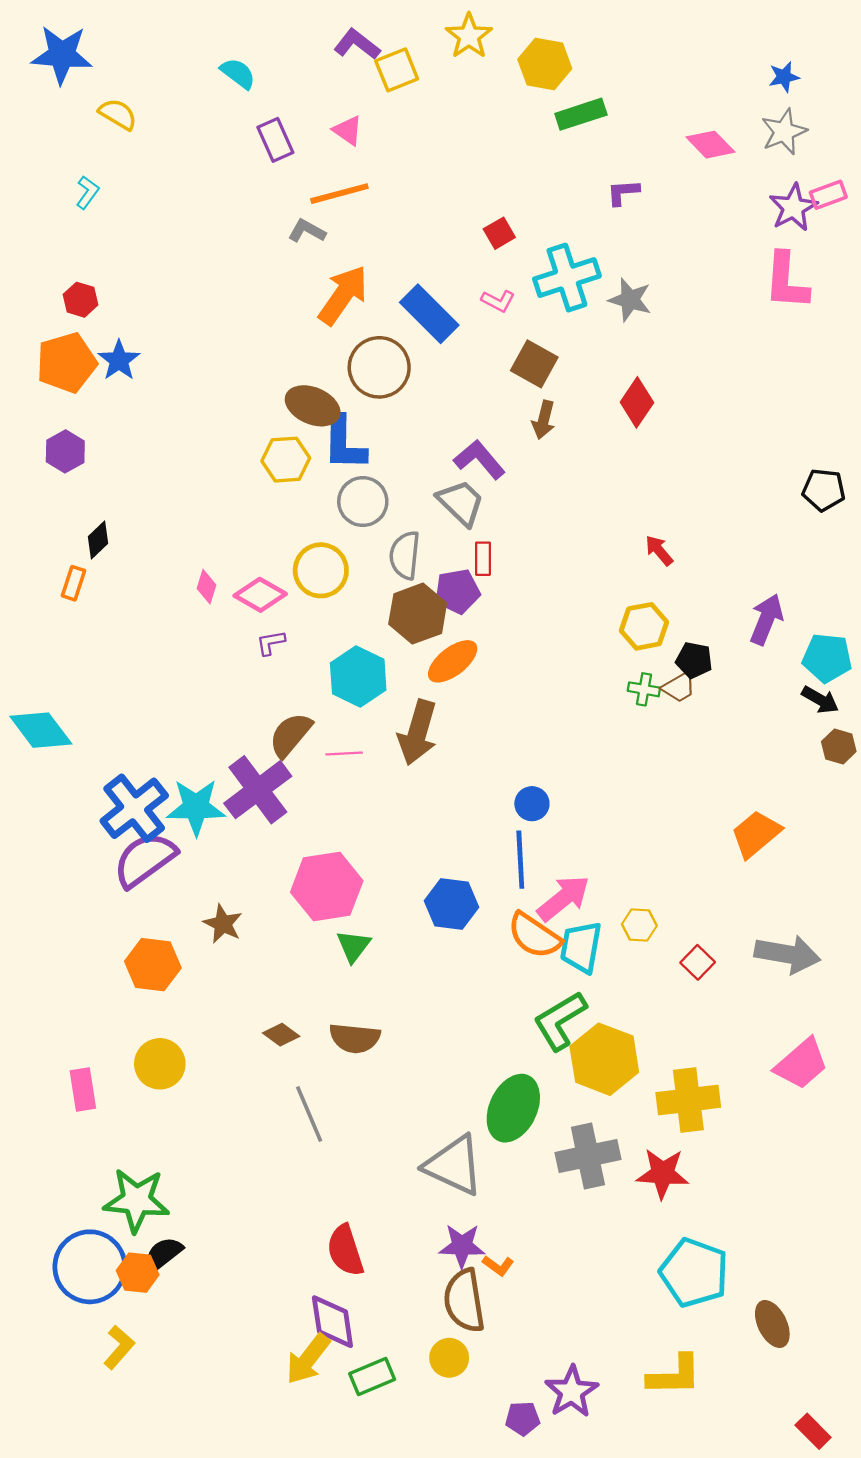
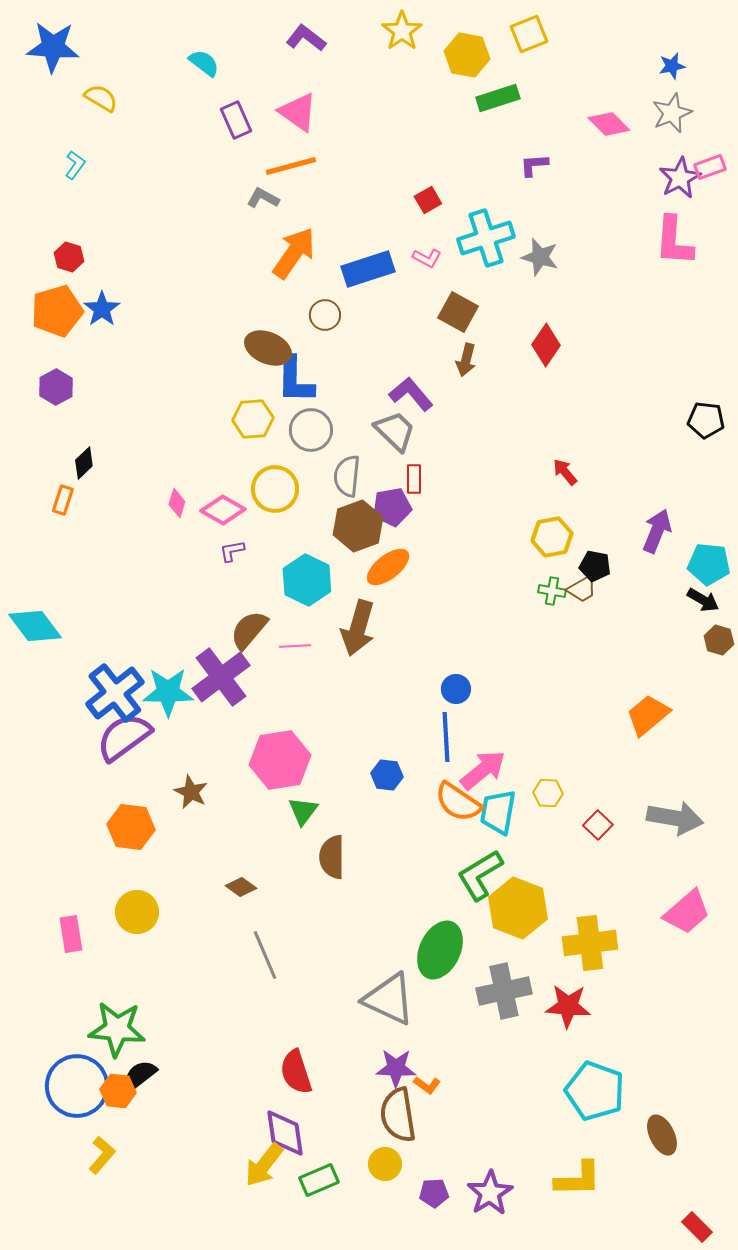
yellow square: (397, 70) -> (529, 34), moved
pink triangle: (348, 131) -> (298, 112), size x1.5
blue rectangle: (429, 314) -> (368, 269), turned -63
brown circle: (379, 367) -> (325, 315), size x0.6
yellow hexagon: (286, 460) -> (253, 419), moved
blue hexagon: (451, 904) -> (387, 775), size x0.7
brown semicircle: (355, 1038) -> (332, 857), moved, turned 84
purple pentagon: (523, 1418) -> (434, 1193), moved

